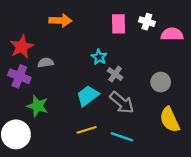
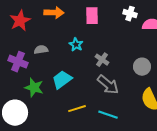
pink rectangle: (118, 24) -> (92, 16), moved
red star: (22, 47) -> (20, 21), moved
cyan star: (99, 57) -> (76, 45), moved
cyan trapezoid: (88, 96) -> (62, 80), moved

